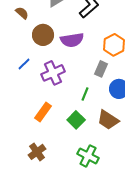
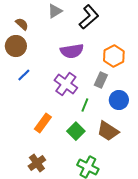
brown circle: (43, 35) -> (16, 46), moved
purple cross: (53, 73) -> (66, 84), moved, turned -30

